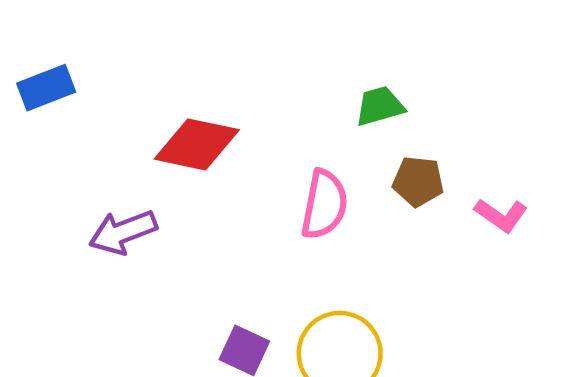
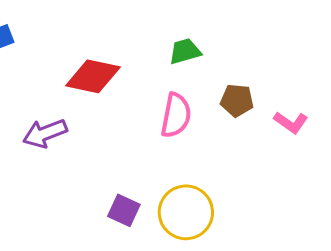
green trapezoid: (380, 106) -> (185, 51), moved

